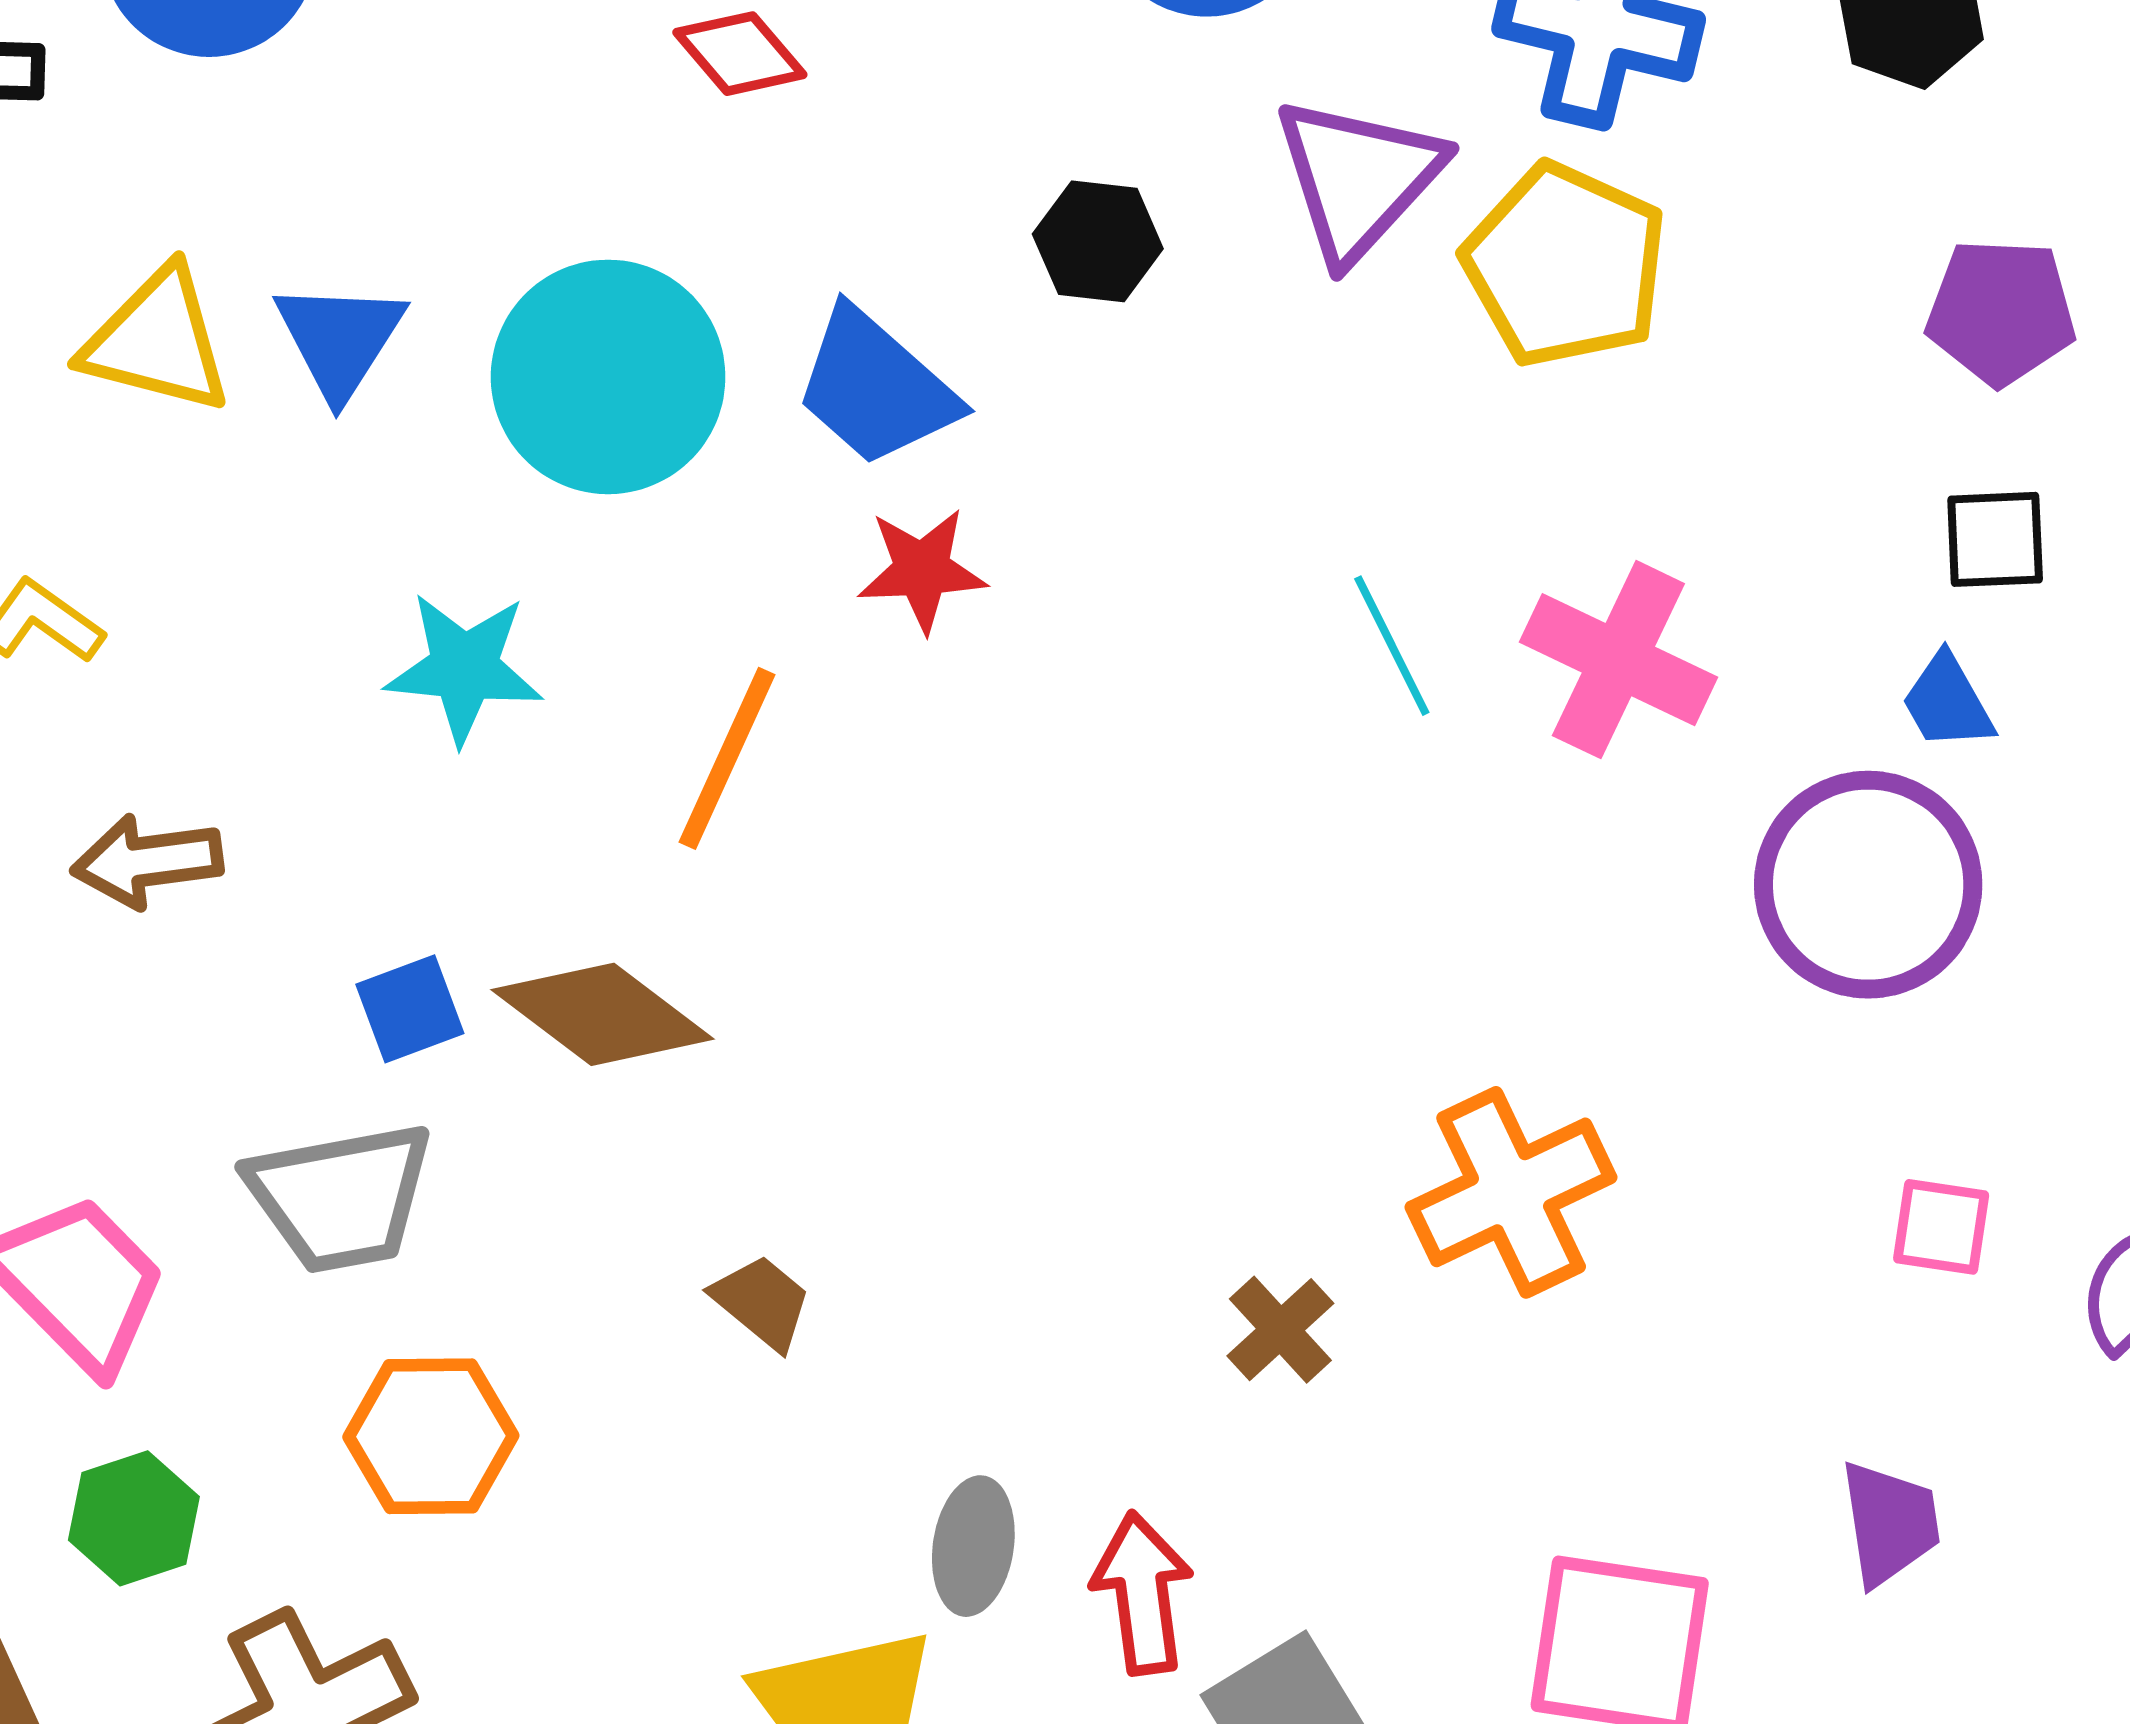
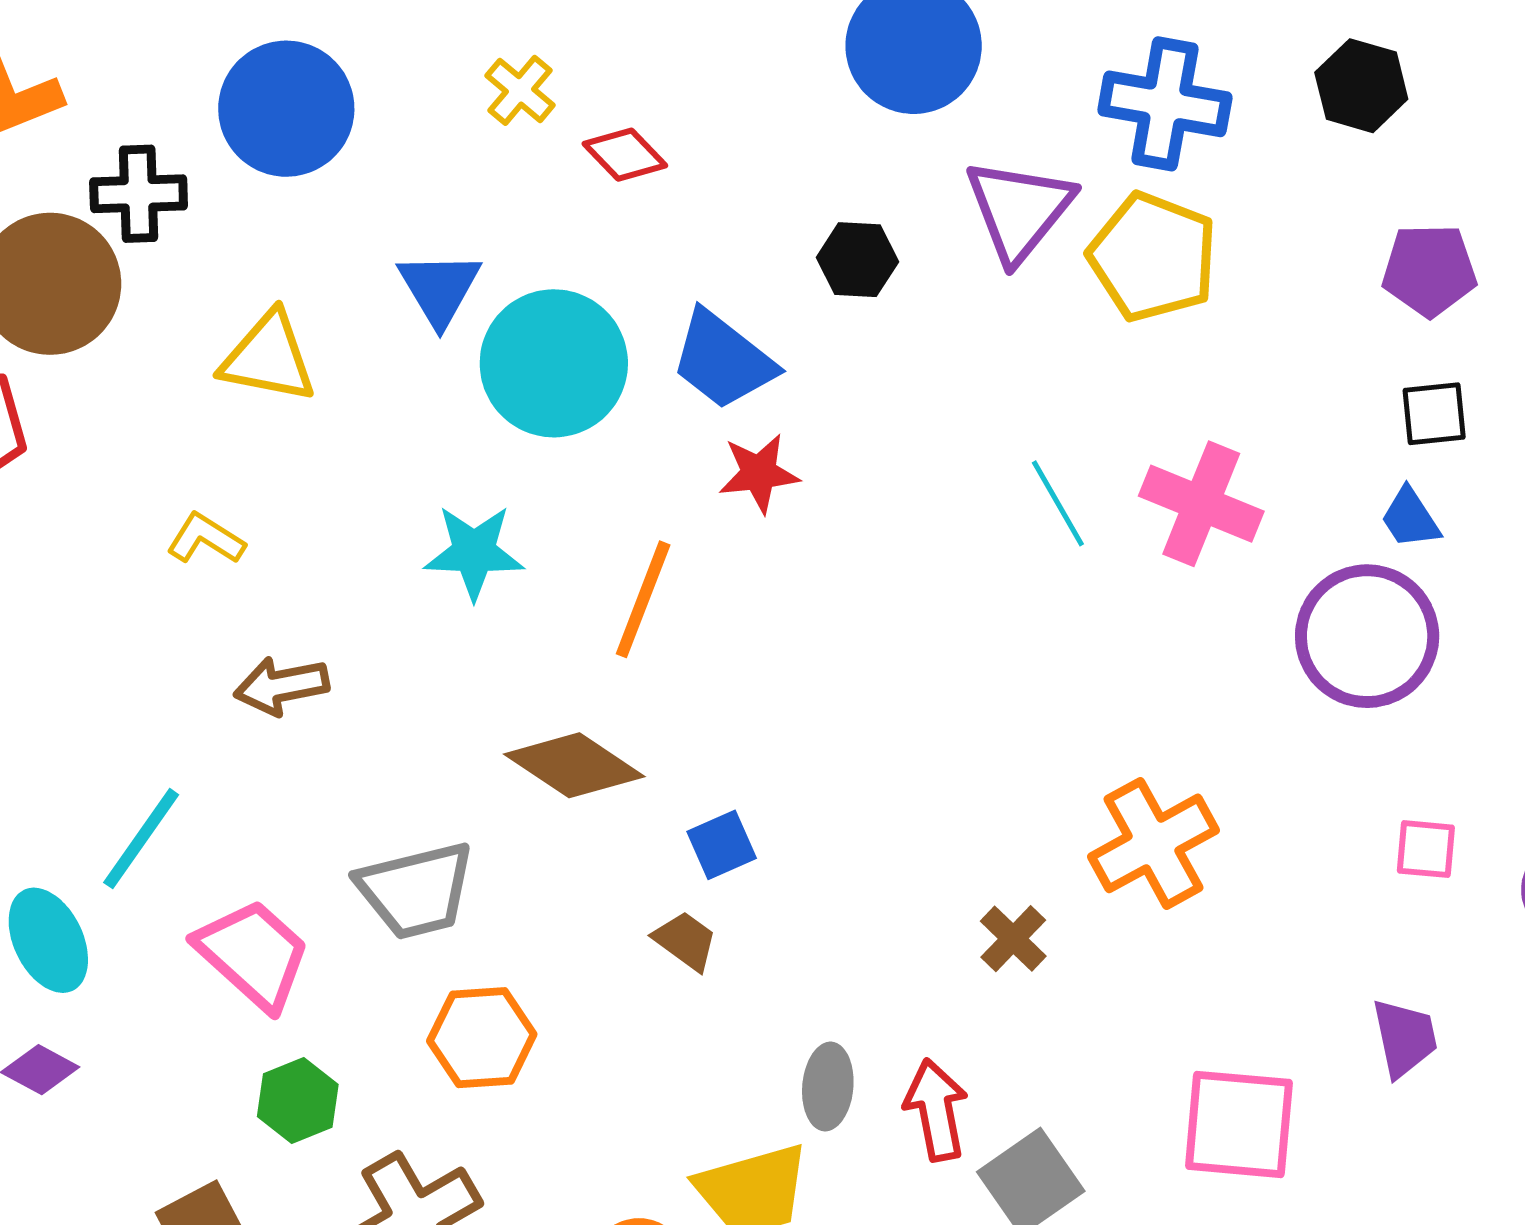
blue triangle: (340, 339) -> (439, 288), moved
blue square: (410, 1009) -> (722, 845), moved

